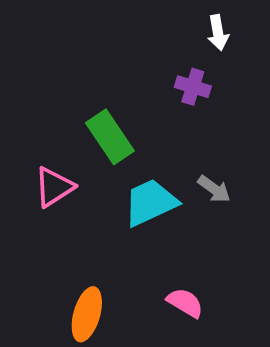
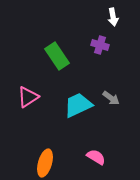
green rectangle: (110, 137) -> (57, 56), moved

